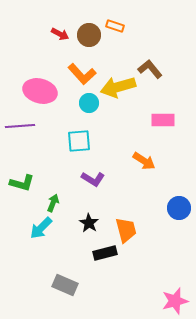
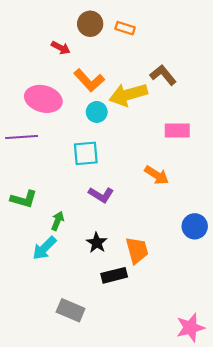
red arrow: (60, 34) -> (61, 48), moved
brown circle: (89, 35) -> (90, 24), moved

